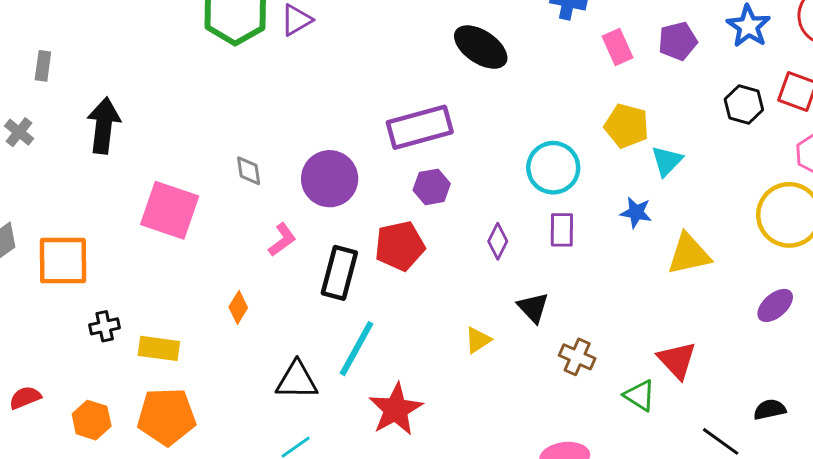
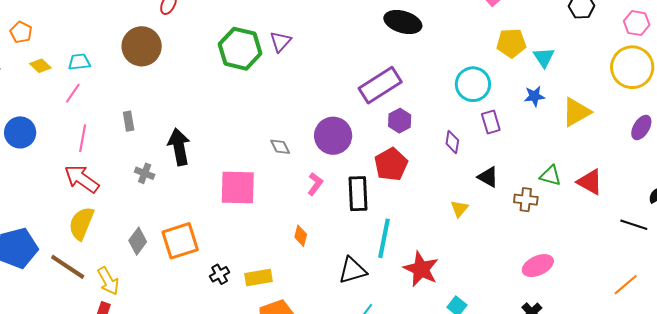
gray cross: (19, 132) -> (145, 173), moved
green triangle: (640, 395) -> (551, 176), moved

